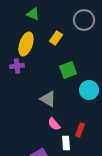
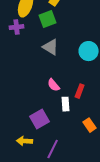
green square: (68, 70) -> (48, 19), moved
gray triangle: (48, 99) -> (51, 47), moved

